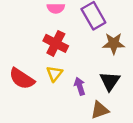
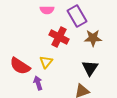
red cross: (56, 43) -> (59, 37), moved
purple arrow: (80, 86) -> (38, 83), moved

